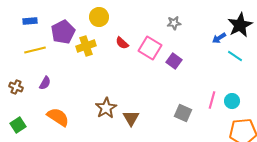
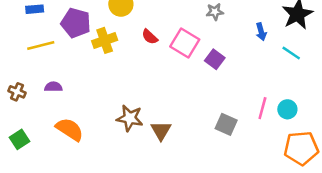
purple pentagon: (63, 32) -> (76, 23), turned -30
blue arrow: (219, 38) -> (261, 32), moved, turned -72
purple semicircle: (45, 83) -> (53, 87), turned -120
brown star: (106, 108) -> (130, 118), turned -30

